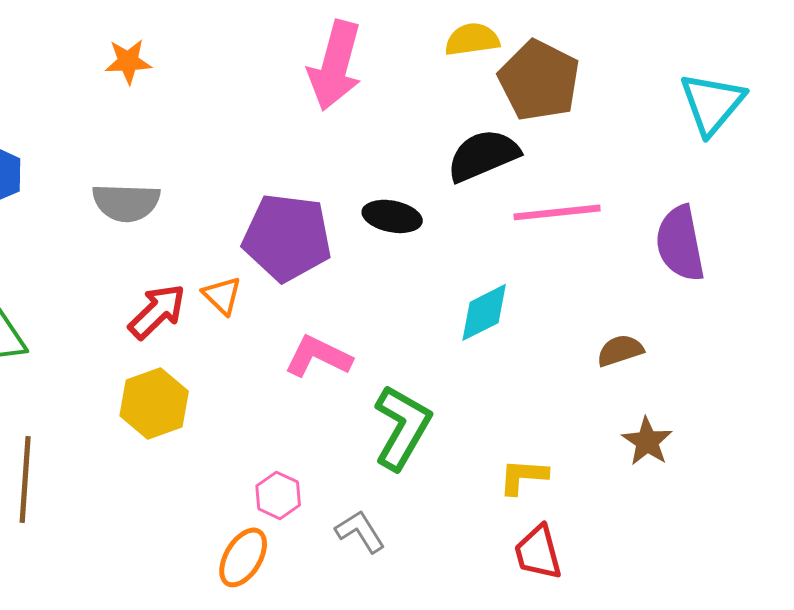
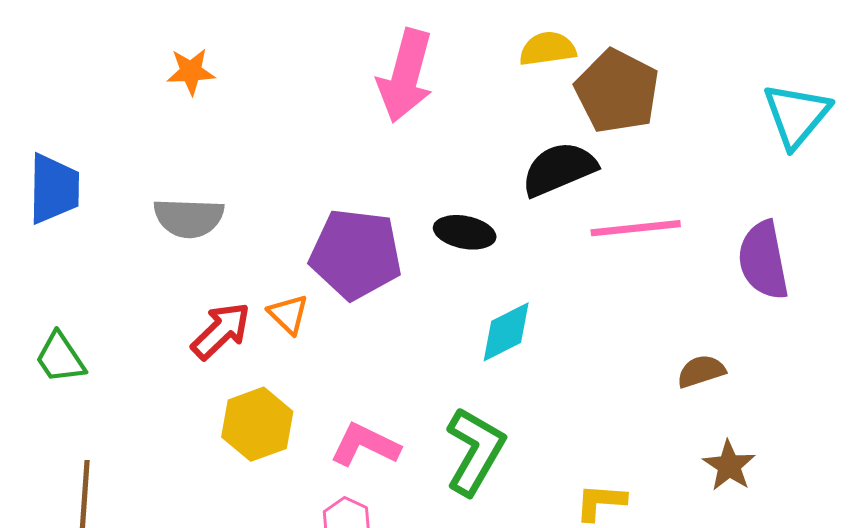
cyan diamond: (484, 312) -> (506, 332), moved
pink L-shape: (318, 356) -> (365, 445), moved
yellow hexagon: (154, 403) -> (257, 424), moved

